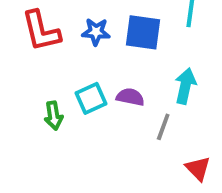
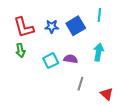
blue square: (143, 32) -> (76, 26), turned -36
green arrow: (54, 116) -> (20, 50), moved
gray line: (163, 127) -> (80, 84), moved

